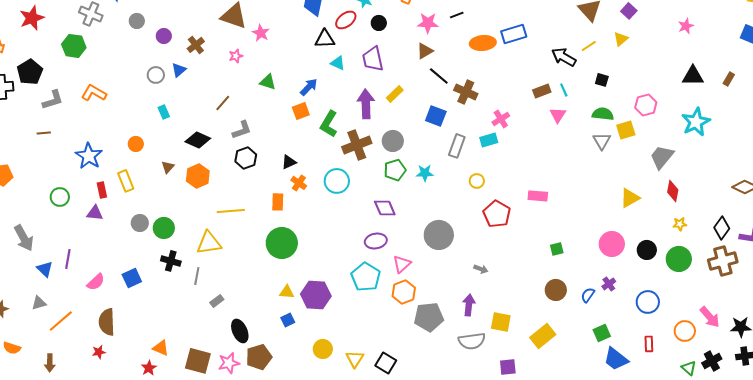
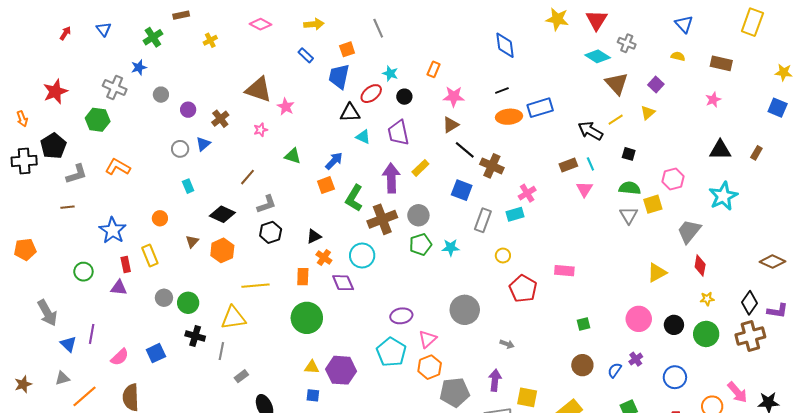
black line: (457, 15) -> (502, 91), moved
purple diamond: (385, 208) -> (343, 283), moved
blue square: (288, 320) -> (313, 395), turned 32

